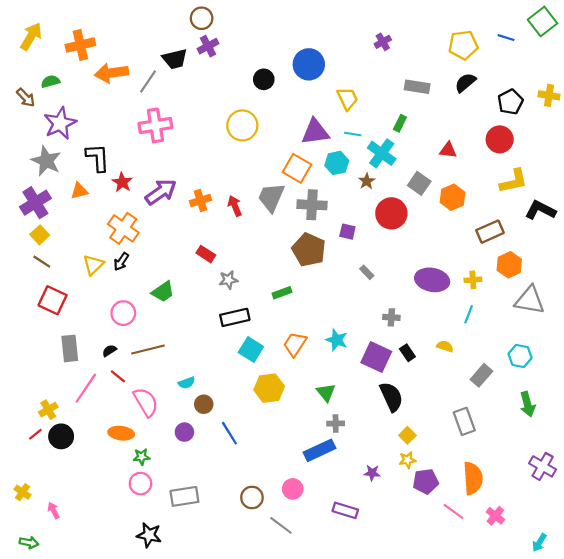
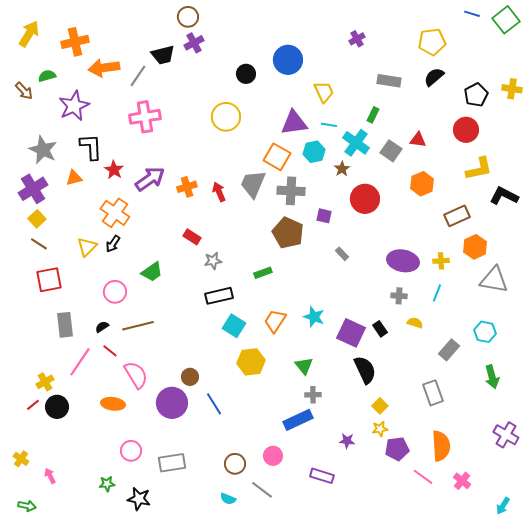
blue line: (506, 38) -> (472, 14), moved
purple star: (60, 123) -> (74, 106), moved
gray square: (419, 183) -> (391, 151), moved
red square: (53, 300) -> (49, 280), turned -36
gray cross: (391, 317) -> (399, 296), moved
cyan semicircle: (187, 383) -> (228, 499), moved, turned 42
purple circle: (184, 432) -> (172, 403), size x1.8
green star: (142, 457) -> (107, 484), moved

